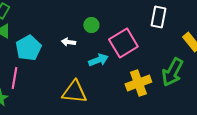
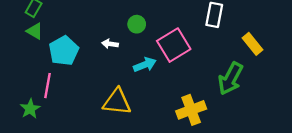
yellow cross: (138, 83) -> (191, 110), moved

